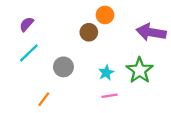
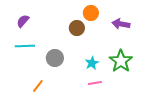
purple arrow: (151, 32) -> (121, 24), moved, size x0.7
cyan line: (29, 53) -> (25, 46), turned 42

